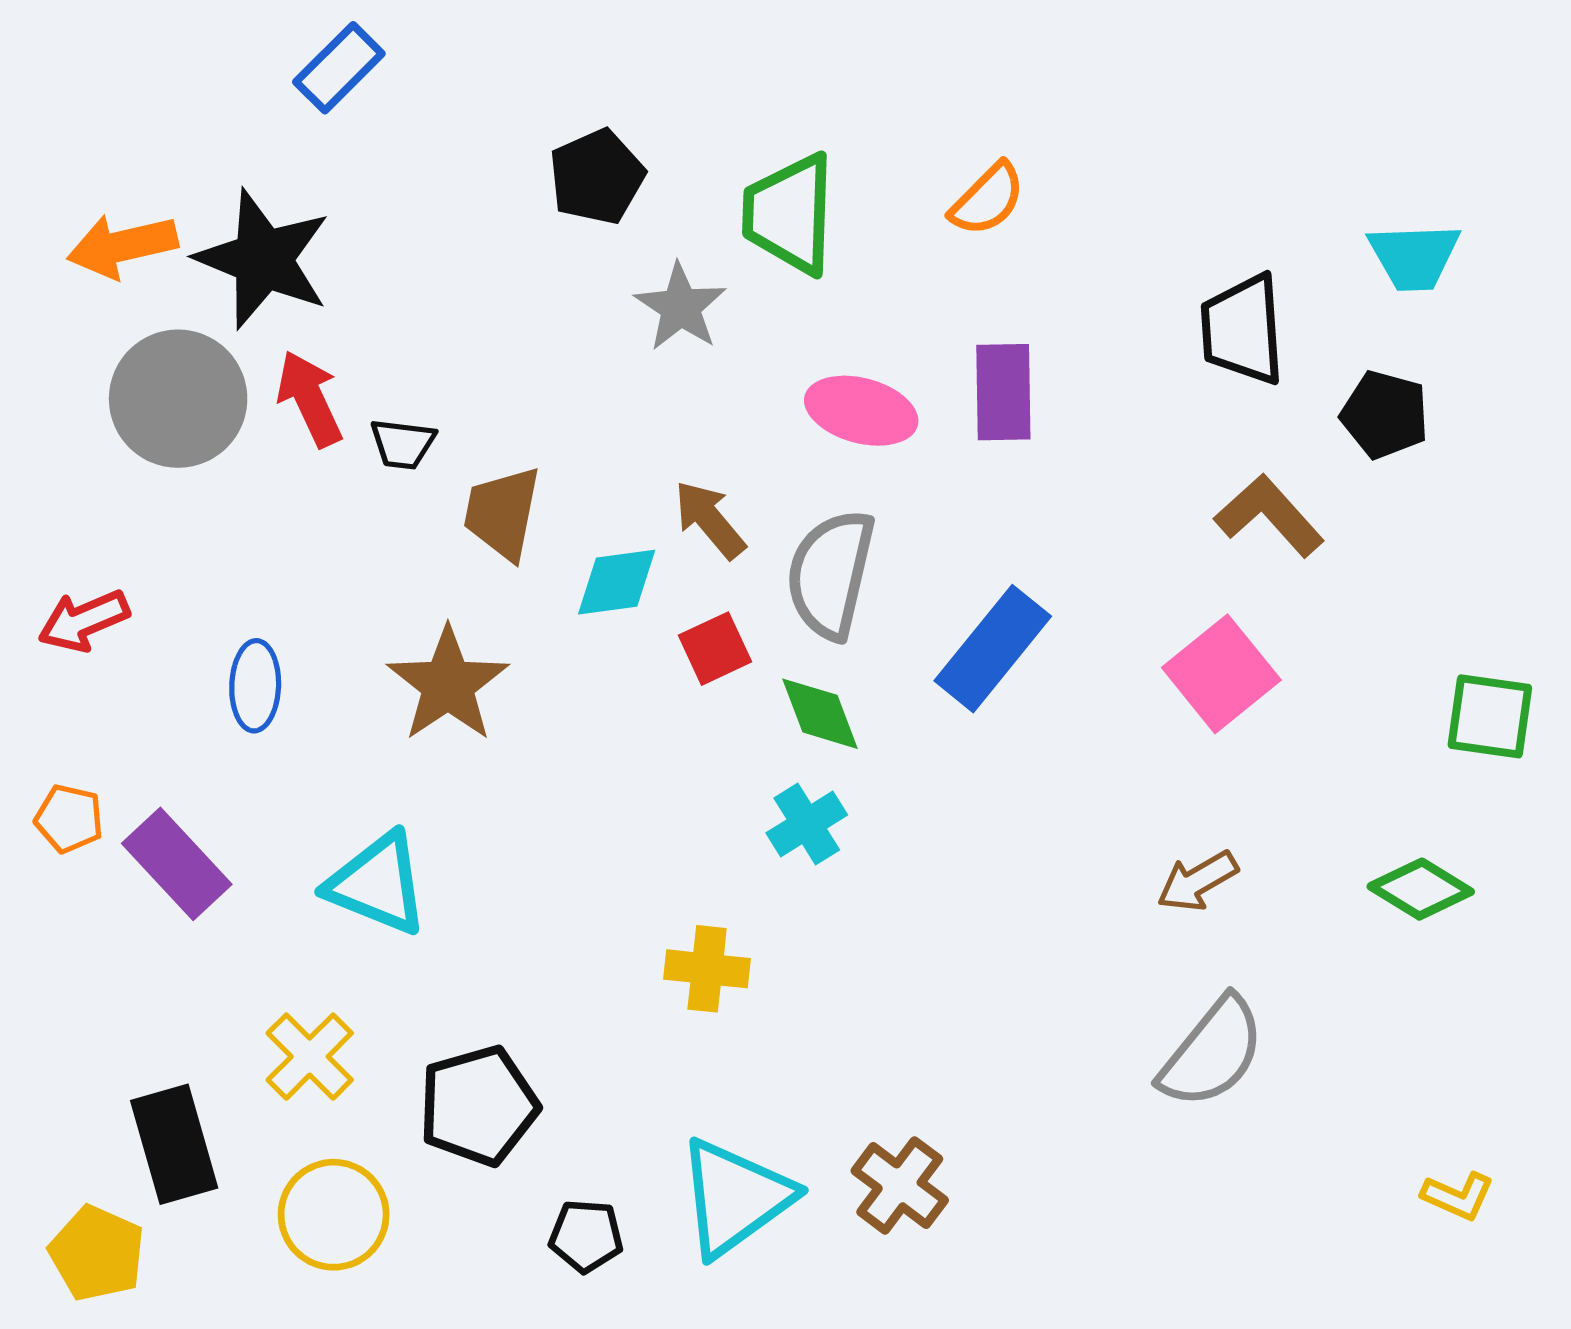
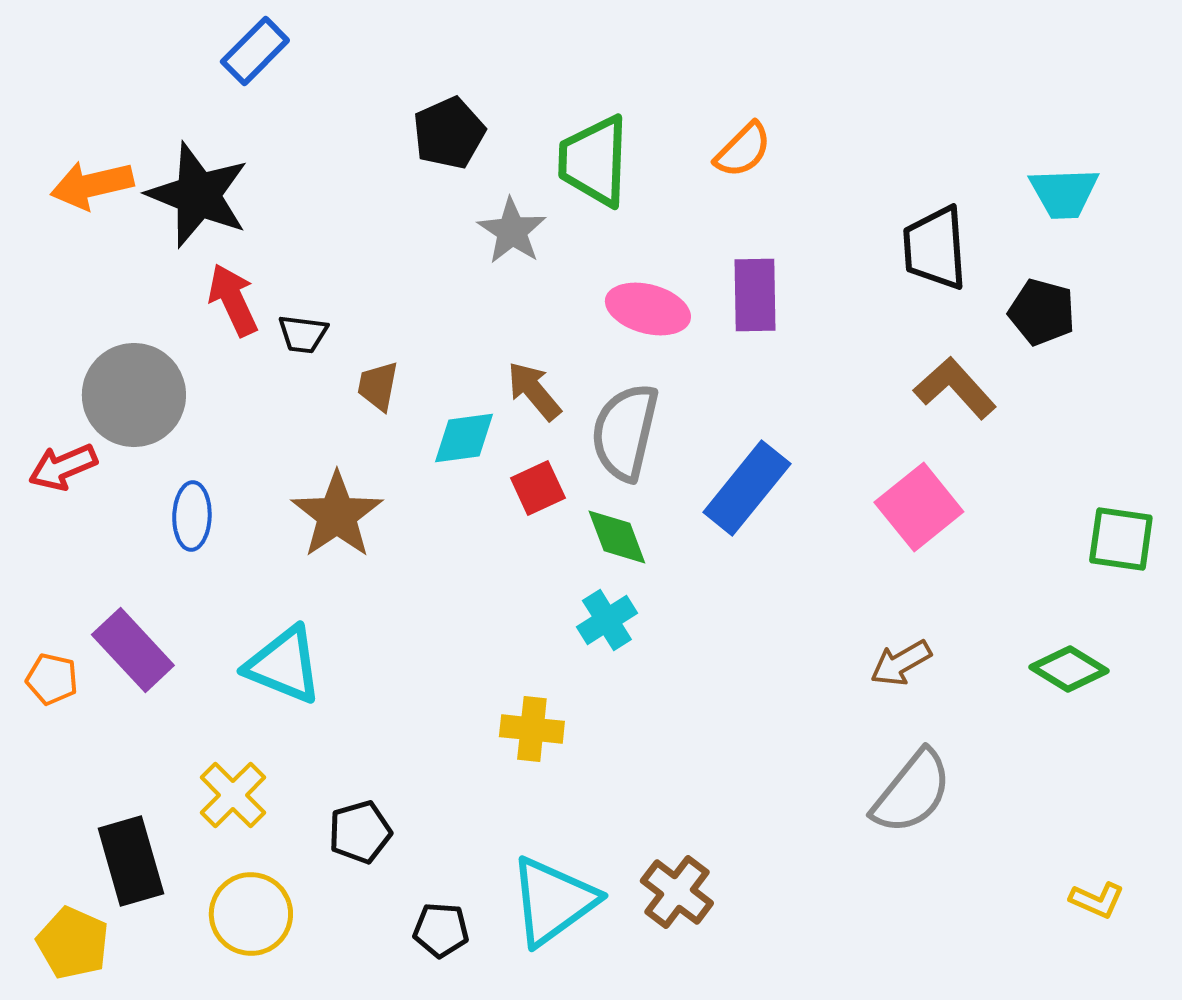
gray circle: (178, 399) -> (134, 395), moved
brown trapezoid: (502, 513) -> (378, 386), size x0.7
orange pentagon: (69, 819) -> (52, 679), moved
black pentagon: (478, 1106) -> (360, 832), size x0.7

